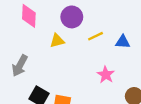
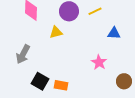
yellow line: (96, 36) -> (95, 11), moved

